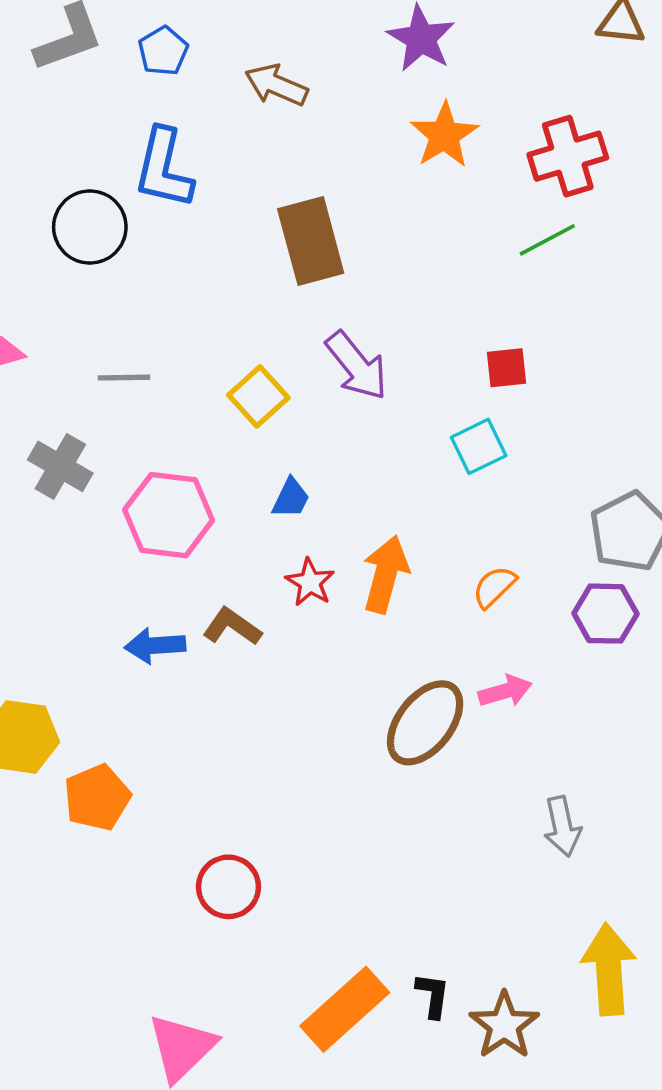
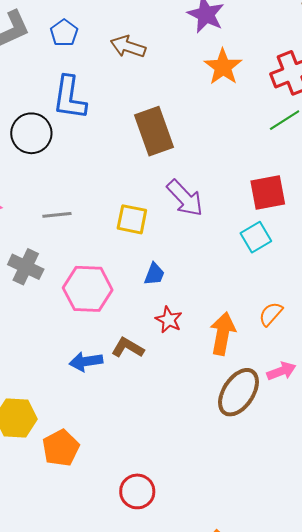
red square: (507, 368) -> (268, 193), size x1.5
yellow square: (258, 396) -> (132, 219), turned -32
orange arrow: (386, 574) -> (223, 334), moved

